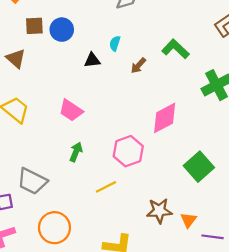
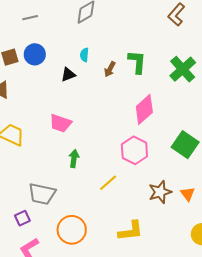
green L-shape: (175, 49) -> (137, 62), moved, turned 65
pink hexagon: (128, 151) -> (134, 150), moved

